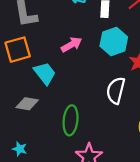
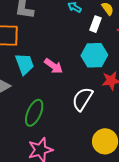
pink arrow: (72, 44) -> (54, 66), moved, turned 48

